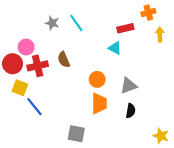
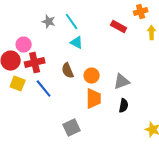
red rectangle: (125, 28) -> (119, 27), turned 42
cyan triangle: (115, 48) -> (77, 43), moved
brown semicircle: (64, 60) -> (68, 71), moved
blue line: (34, 107) -> (44, 89), moved
gray square: (76, 134) -> (72, 128), turned -36

